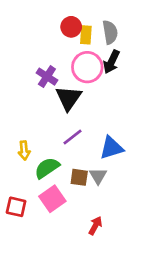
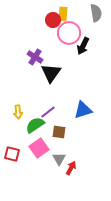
gray semicircle: (110, 32) -> (96, 13), moved
yellow rectangle: (86, 35) -> (63, 14), moved
pink circle: (87, 67) -> (69, 33), moved
purple line: (72, 137) -> (48, 112), moved
gray triangle: (98, 176) -> (59, 159), moved

